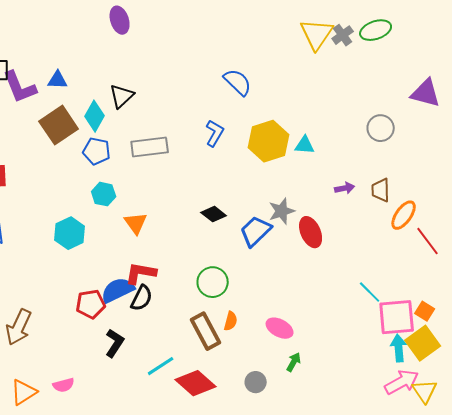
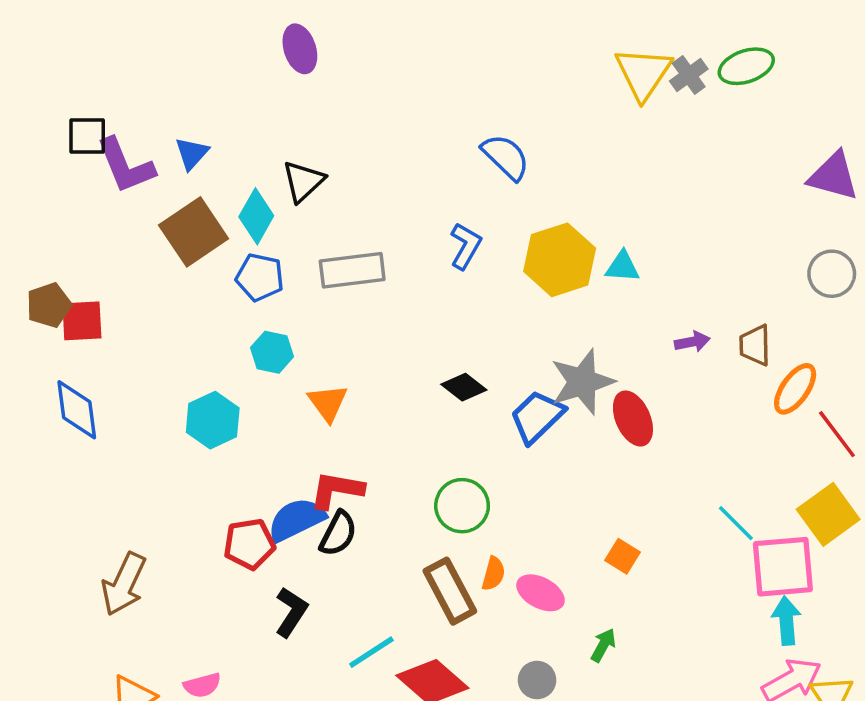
blue triangle: (58, 80) -> (192, 153), turned -50
gray circle: (381, 128) -> (832, 274), moved
gray star: (282, 211) -> (582, 382), size x1.4
orange square: (425, 311) -> (622, 556), moved
pink ellipse: (280, 328) -> (541, 593), moved
yellow square: (423, 343) -> (828, 514), moved

